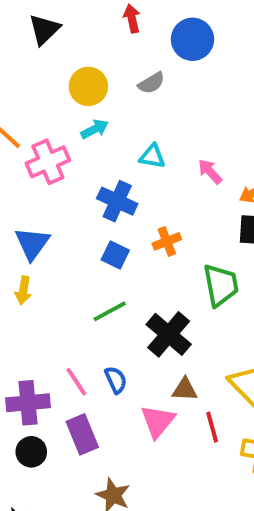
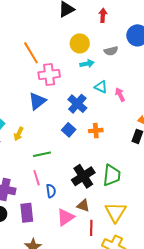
red arrow: (132, 18) -> (103, 15), moved
cyan arrow: (95, 129) -> (87, 64), moved
pink arrow: (210, 172) -> (120, 95), moved
blue triangle: (32, 243) -> (37, 101), moved
green trapezoid: (221, 285) -> (112, 175), moved
green line: (110, 311) -> (42, 154), moved
pink line: (76, 382) -> (37, 178), moved

